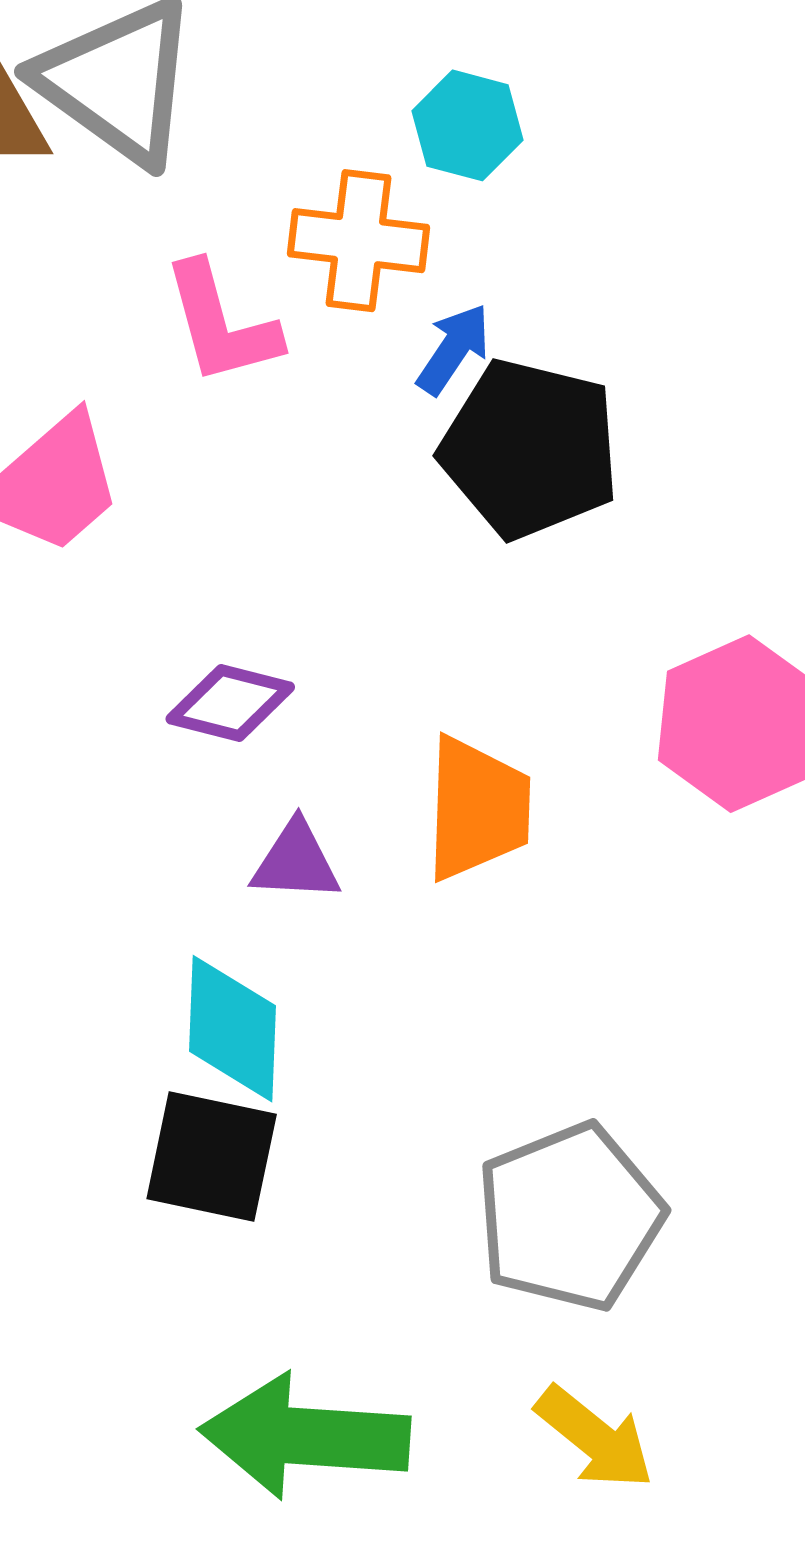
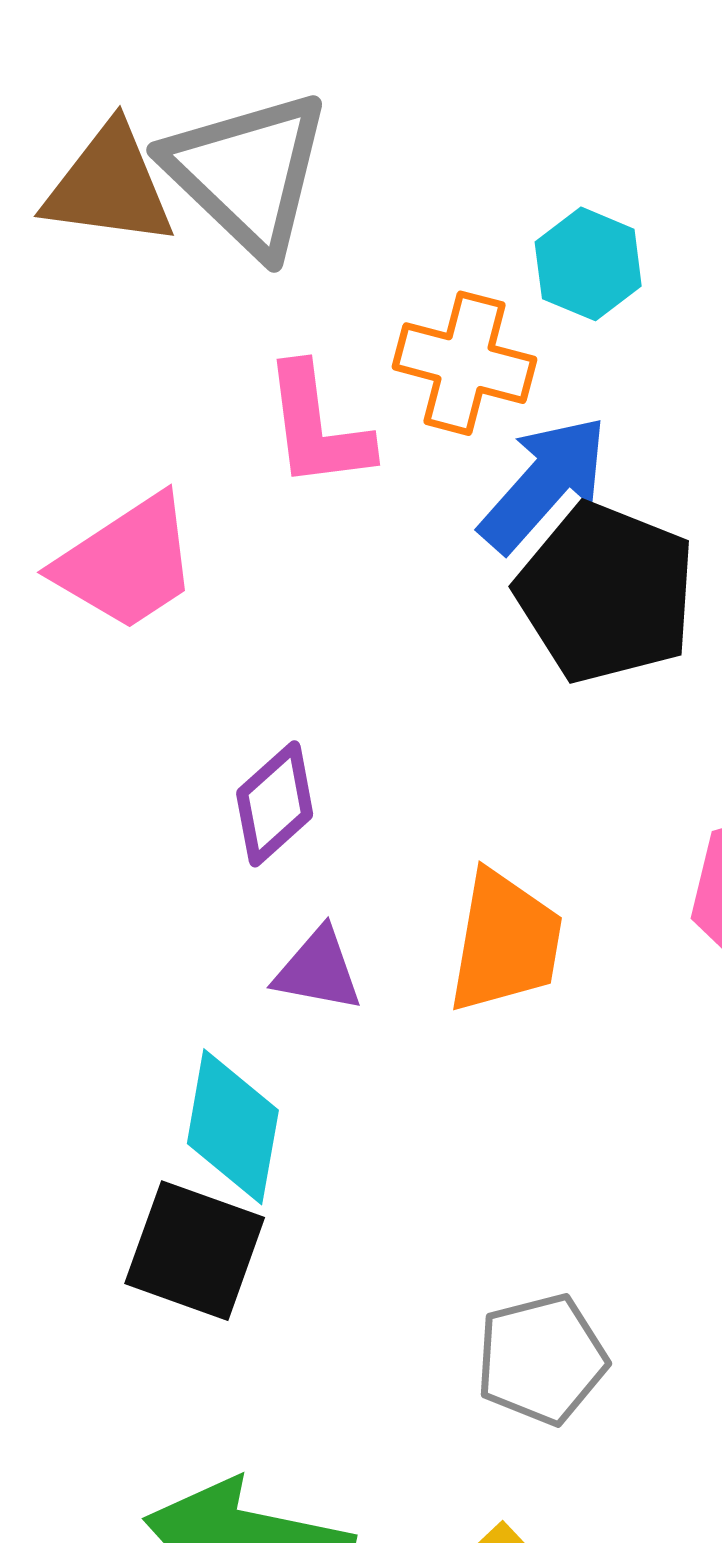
blue arrow: (453, 349) -> (544, 484), size x1.6
purple diamond: (230, 703) -> (275, 804), turned -64
gray pentagon: (570, 1217) -> (541, 1359), size x0.7

